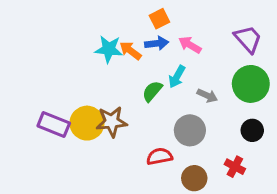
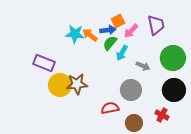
orange square: (159, 19) -> (118, 21), moved
purple trapezoid: (248, 39) -> (156, 25), moved, turned 30
pink arrow: (190, 45) -> (131, 31), turned -77
green semicircle: (152, 91) -> (110, 43), moved
purple rectangle: (54, 125) -> (44, 63), moved
black circle: (252, 130) -> (174, 90), size x1.5

